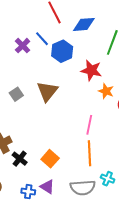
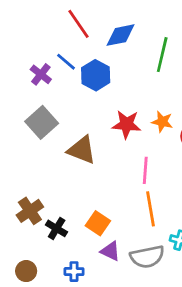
red star: (91, 70) -> (127, 124), moved
brown triangle: (47, 91) -> (82, 150), moved, turned -40
gray square: (16, 94) -> (42, 122), moved, size x1.6
purple triangle: (47, 187) -> (110, 251), moved

